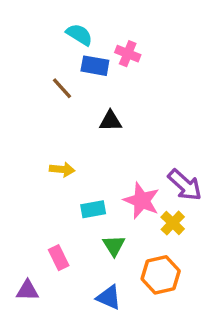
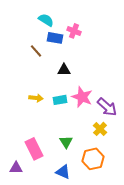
pink star: (142, 201) -> (82, 97), moved
cyan rectangle: (93, 209) -> (60, 100), moved
pink rectangle: (59, 258) -> (34, 149), size x1.5

